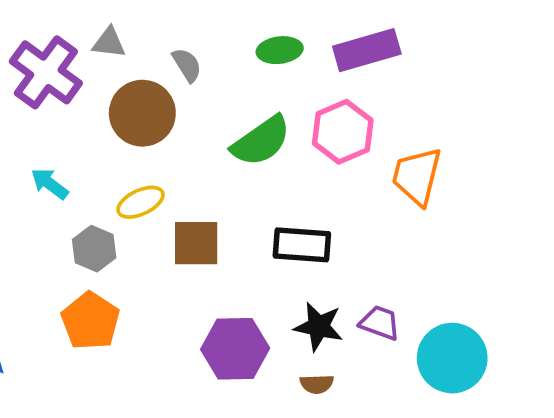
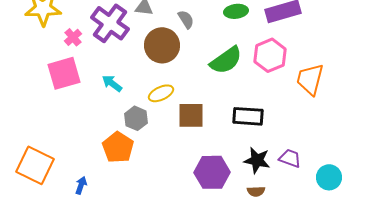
orange pentagon: (90, 321) -> (118, 147), moved
cyan circle: (452, 358) -> (329, 177), size x0.7

